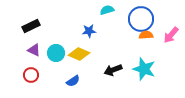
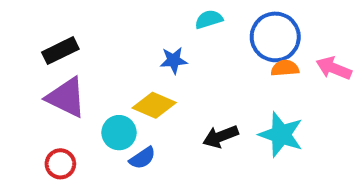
pink arrow: (171, 35) -> (334, 68), turned 72
purple triangle: (34, 50) -> (66, 97), size x1.6
cyan circle: (56, 53) -> (119, 133), moved
red circle: (31, 75) -> (60, 164), moved

